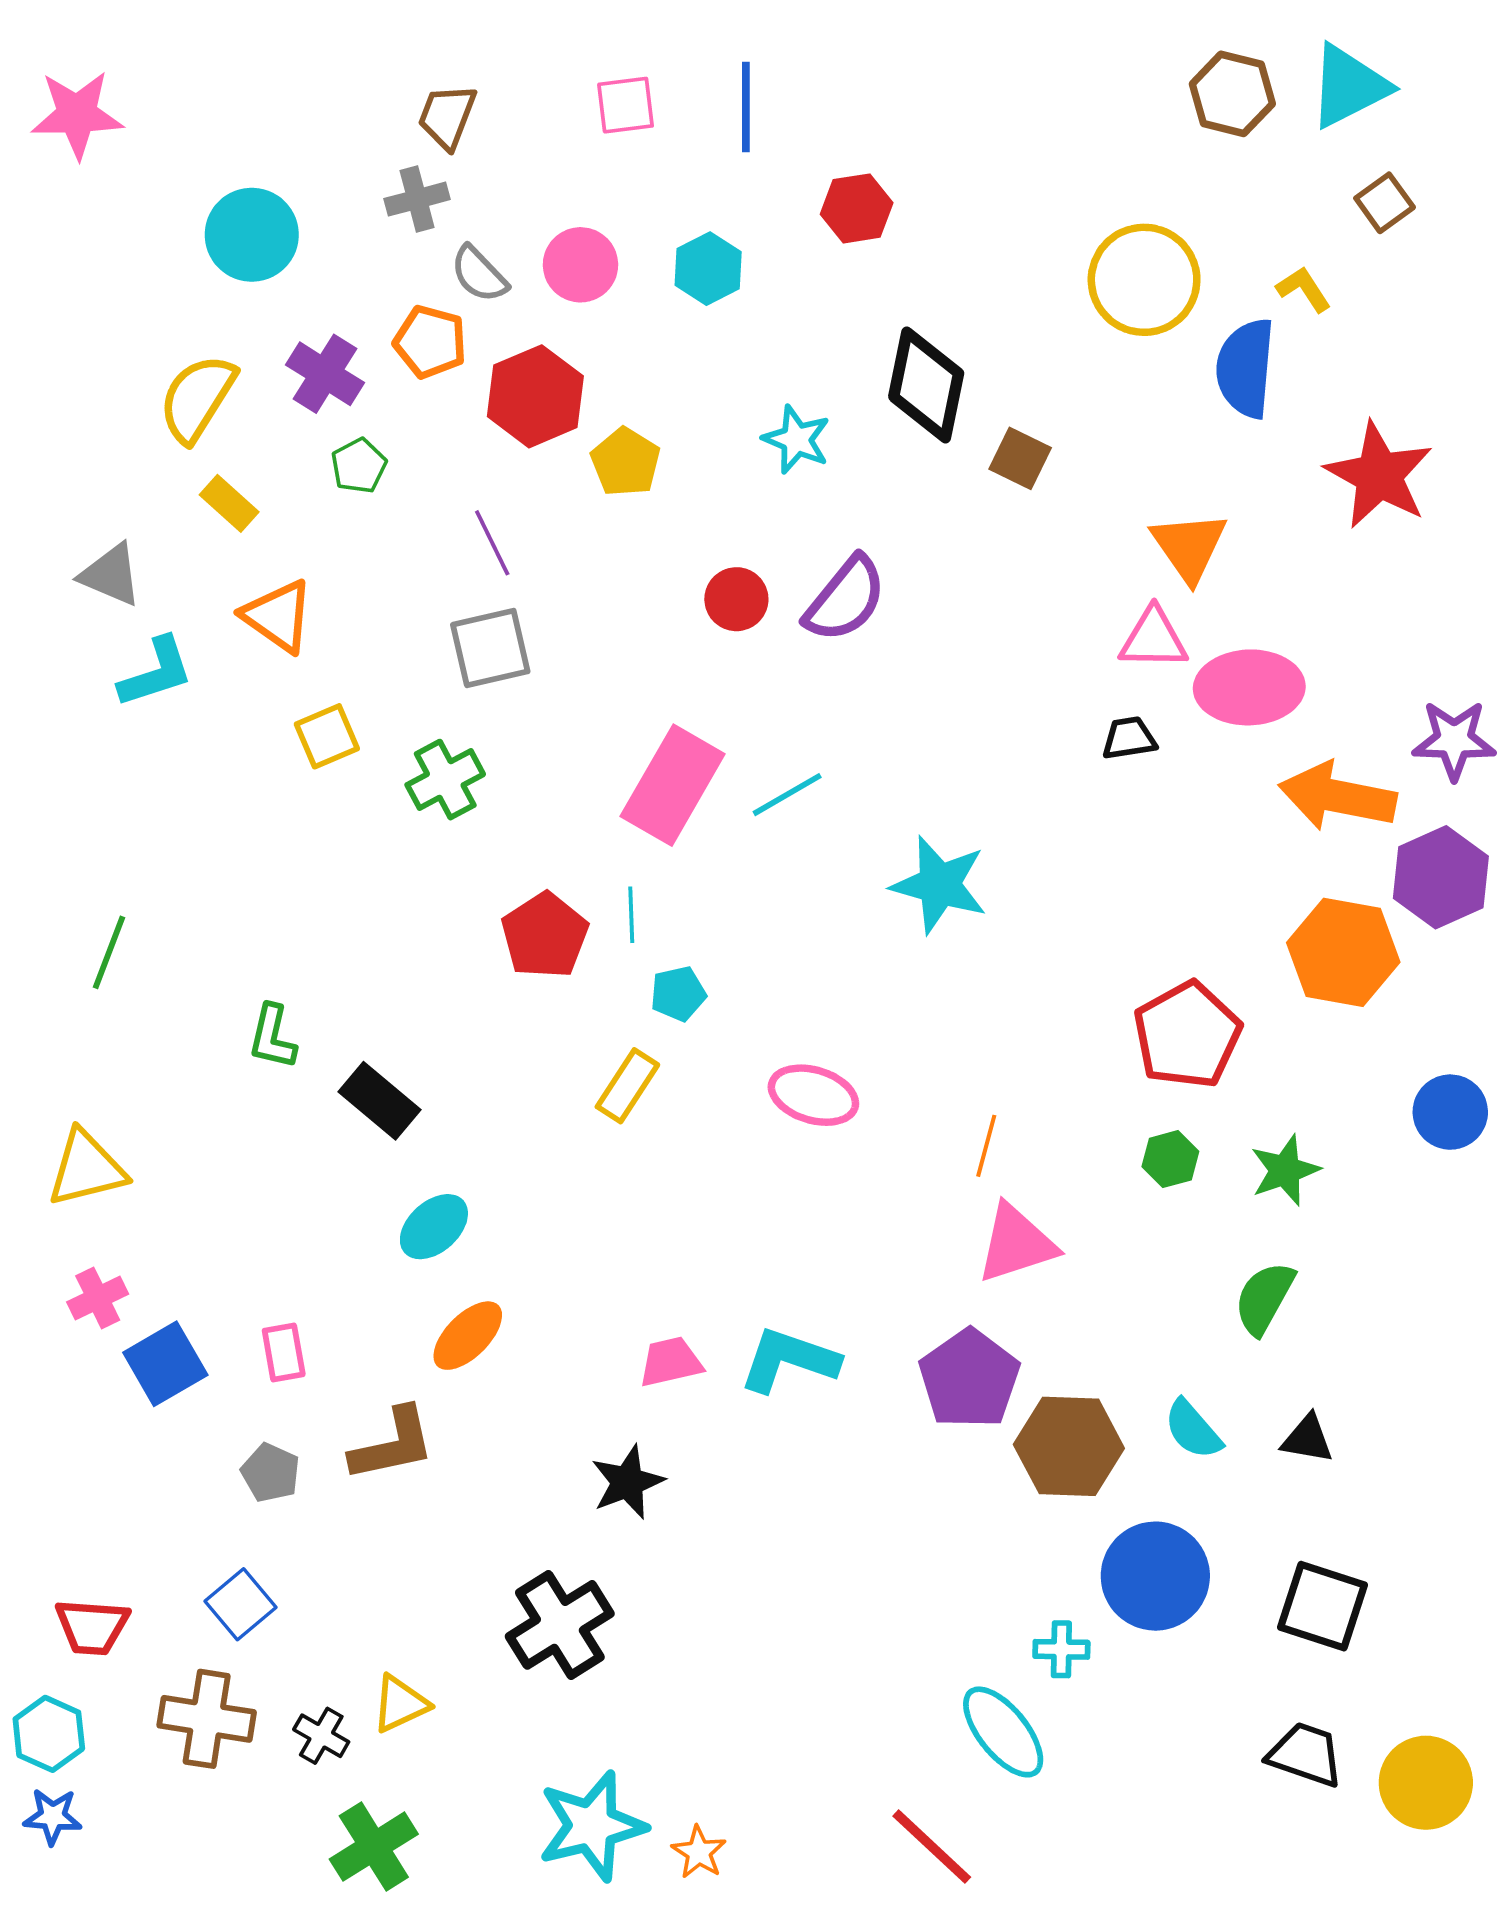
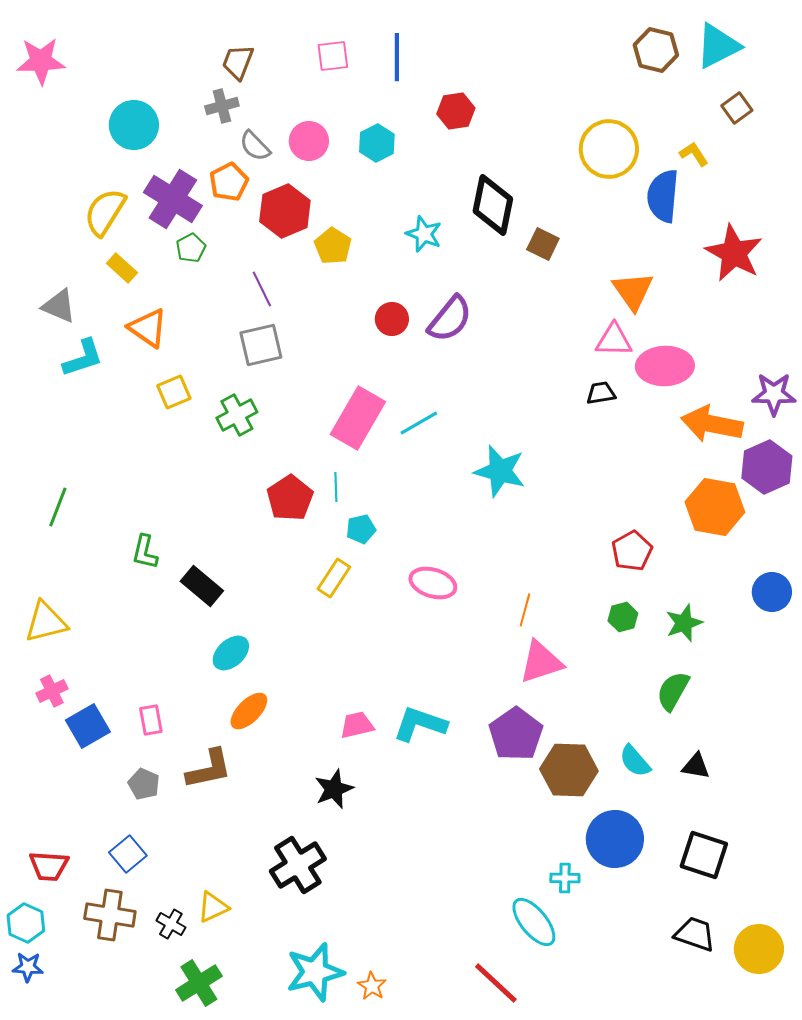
orange pentagon: (430, 342) -> (229, 182), turned 30
purple cross: (325, 374) -> (173, 199), size x1.4
red pentagon: (1187, 1035) -> (632, 551), size x0.7

